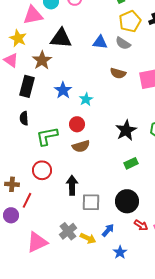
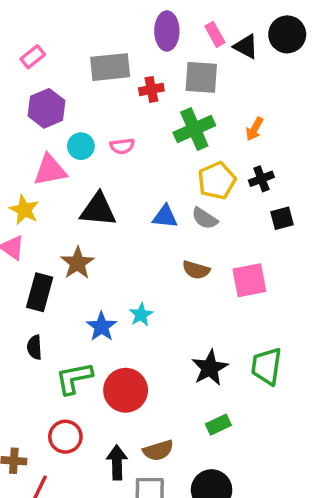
brown star: (42, 60) -> (77, 263), moved
blue star: (63, 90) -> (102, 327), moved
red circle: (77, 124) -> (126, 390), moved, size x1.6
brown semicircle: (81, 146) -> (158, 450), moved

